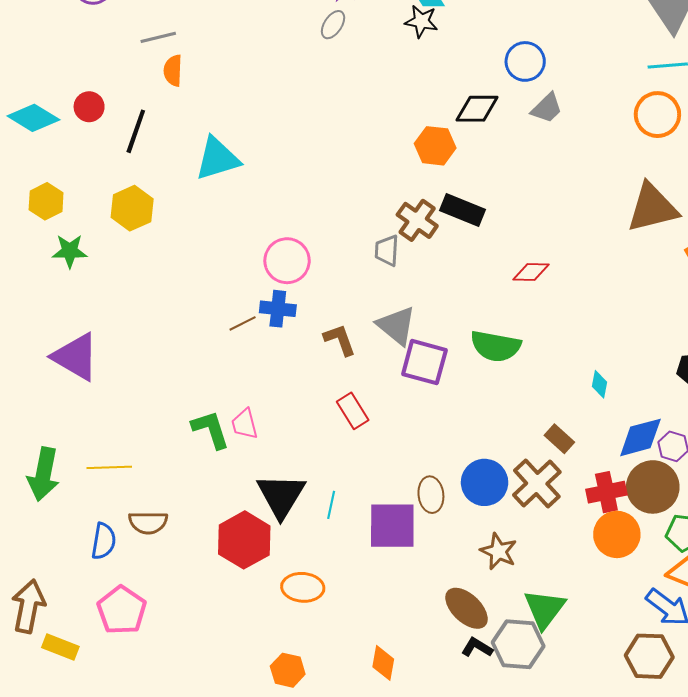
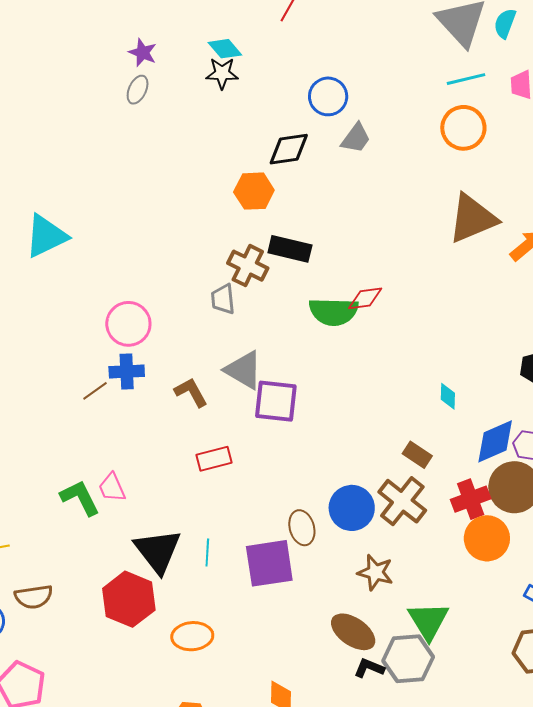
green semicircle: (496, 346) -> (334, 312), moved
red rectangle: (353, 411) -> (214, 459), turned -64

